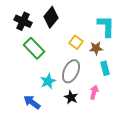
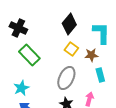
black diamond: (51, 17) -> (69, 24), moved
cyan star: (48, 81) -> (21, 88), moved

